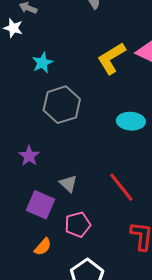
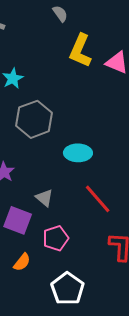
yellow L-shape: (111, 58) -> (80, 51), moved, turned -32
cyan ellipse: (131, 121) -> (78, 153), moved

